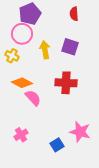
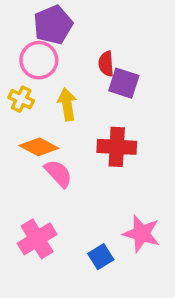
red semicircle: (74, 14) -> (106, 64), moved
yellow arrow: (45, 50) -> (67, 104), moved
pink cross: (21, 135) -> (37, 239), size x1.5

